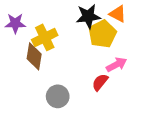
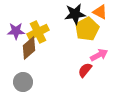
purple star: (15, 23) -> (16, 31), moved
brown diamond: (34, 56) -> (29, 48), turned 40
gray circle: (58, 96) -> (23, 82), moved

